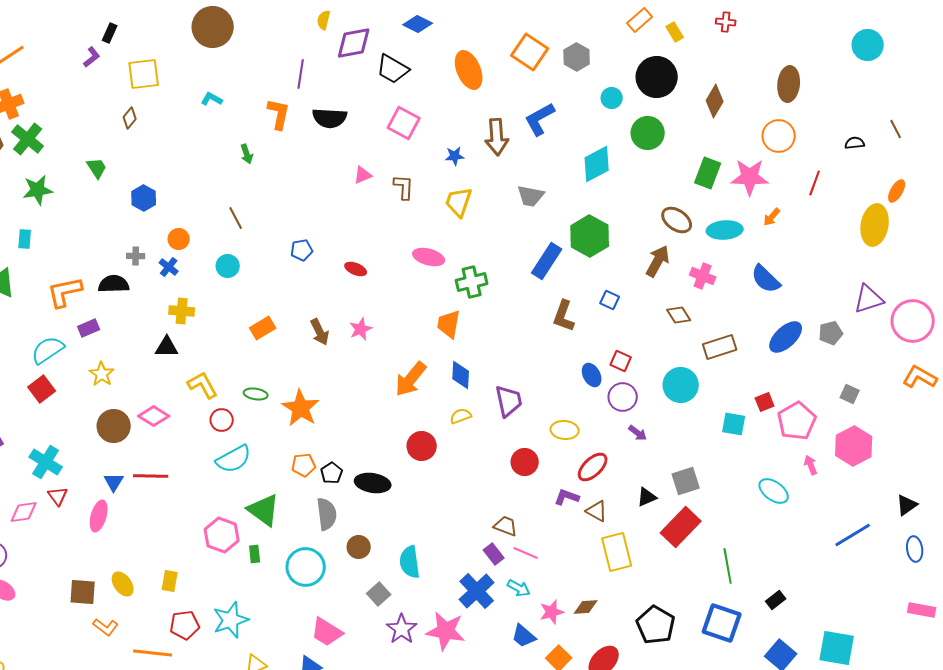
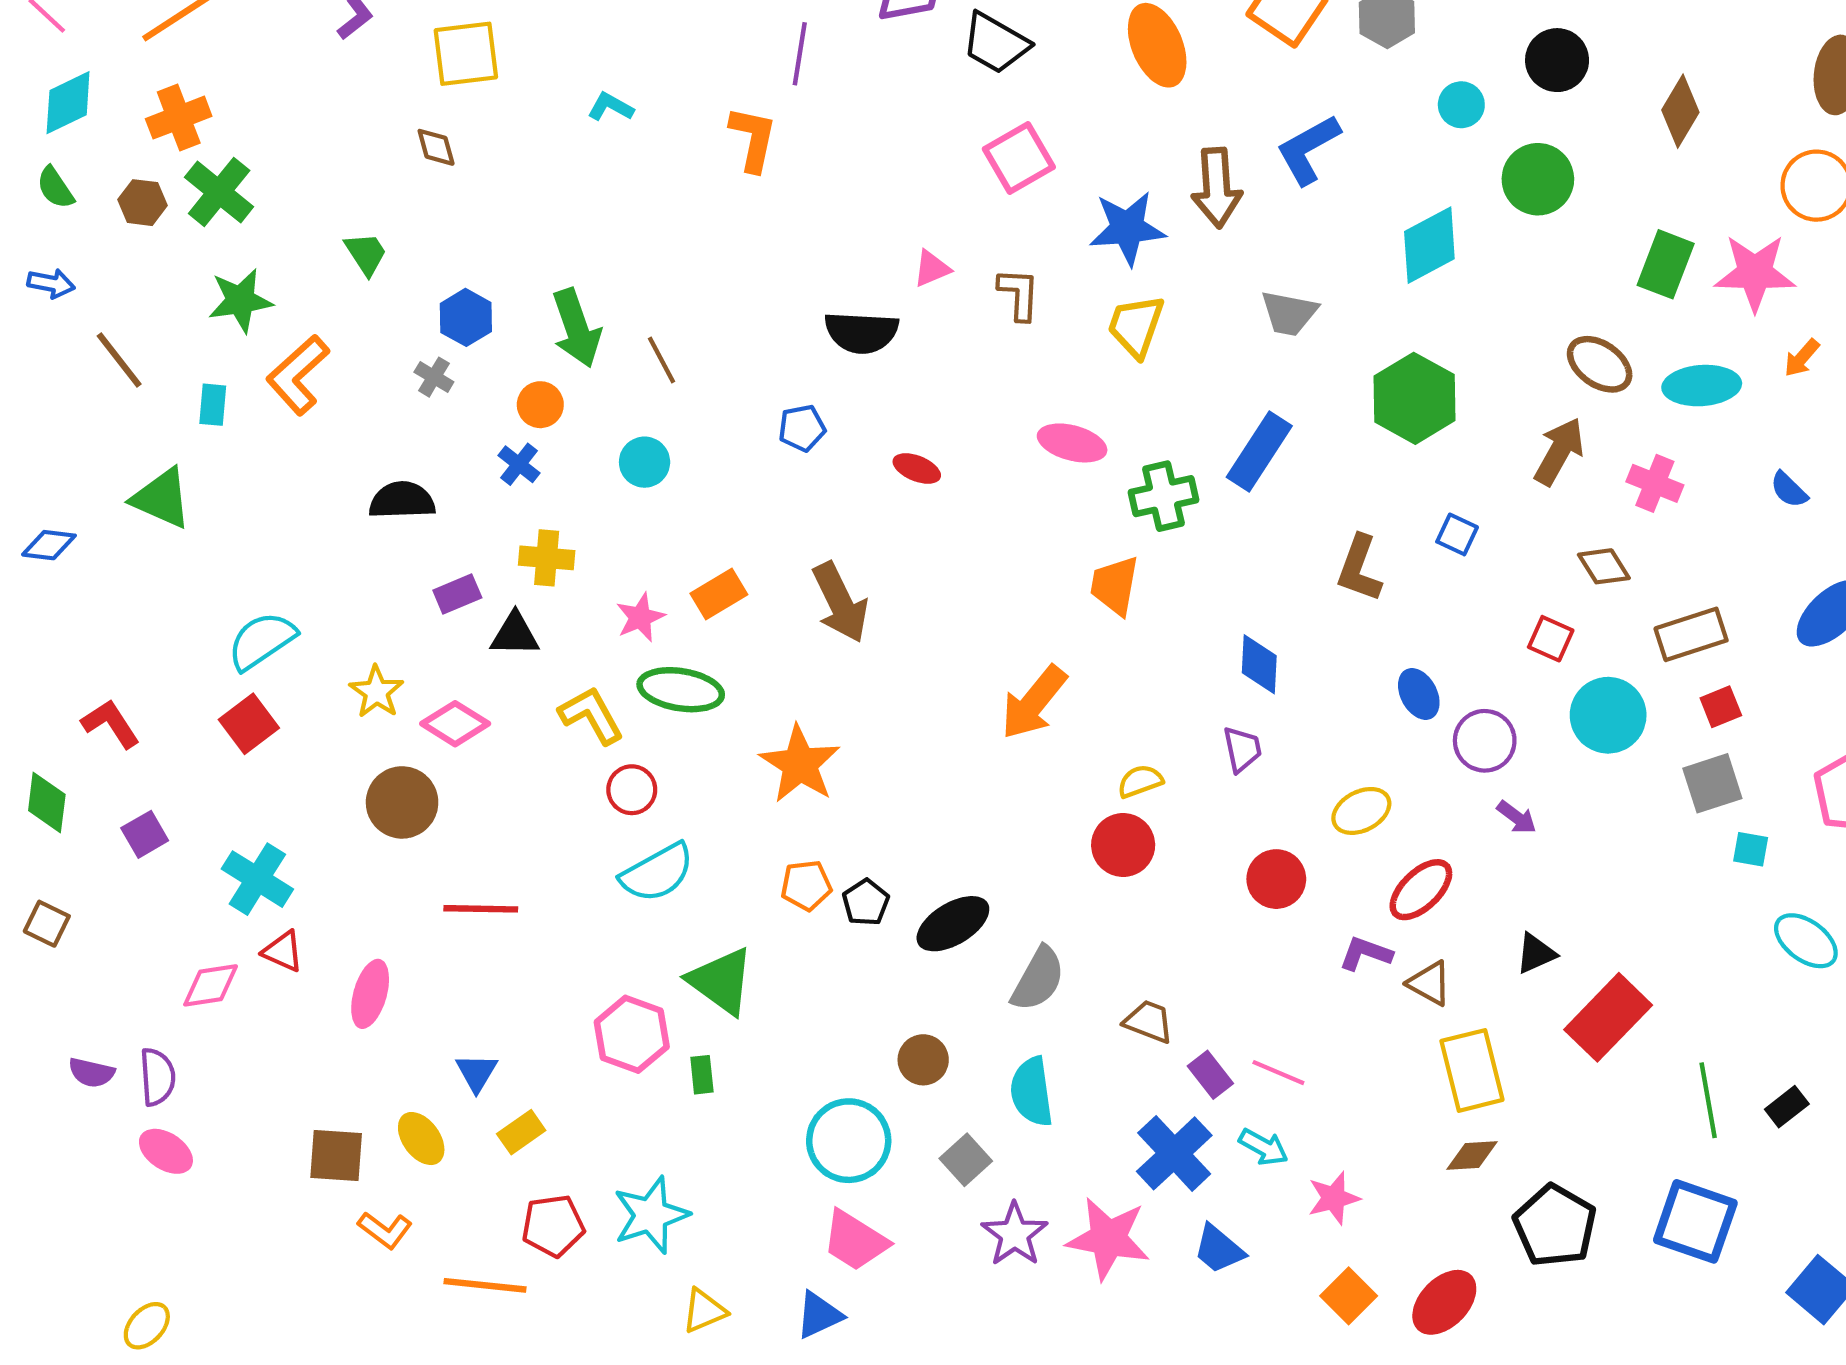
black circle: (657, 77) -> (1557, 60), size x0.7
brown diamond: (130, 118) -> (436, 147), turned -55
black semicircle: (330, 118) -> (861, 332), moved
pink square: (404, 123) -> (1019, 158), turned 32
green arrow: (247, 154) -> (576, 328), moved, size x1.8
blue star: (455, 156) -> (1127, 228), size x1.8
gray cross: (136, 256) -> (434, 377), moved, turned 30
blue rectangle: (547, 261) -> (1259, 451), moved
blue semicircle: (766, 279) -> (1789, 490), size x0.6
orange L-shape: (65, 292) -> (298, 375), moved, turned -30
purple rectangle: (89, 328) -> (457, 594), moved
pink star: (361, 329) -> (640, 617), moved
brown arrow: (320, 332) -> (840, 602), size x1.4
red square: (621, 361) -> (1551, 639), moved
blue diamond: (461, 375) -> (1259, 664), moved
green ellipse: (256, 394) -> (681, 690), moved, size x1.6
purple trapezoid: (509, 401) -> (1242, 749), size x0.7
red square: (765, 402) -> (1721, 707), moved
pink diamond: (154, 416) -> (455, 724), moved
cyan square: (734, 424) -> (1751, 849), moved, size x0.7
yellow ellipse: (565, 430) -> (1361, 811), turned -32
red circle: (422, 446) -> (1123, 845), moved
gray square: (686, 481) -> (1712, 783), moved
blue triangle: (114, 482) -> (476, 1073), moved
black ellipse: (373, 483) -> (953, 924), turned -40
red triangle: (58, 496) -> (283, 951), turned -30
gray semicircle: (327, 514) -> (1038, 979), moved, turned 36
brown trapezoid: (506, 526) -> (1149, 1022), moved
cyan circle: (306, 567) -> (849, 1141), moved
yellow rectangle: (170, 581) -> (521, 1132), turned 45
black rectangle: (776, 600) -> (1787, 1107), moved
brown diamond: (586, 607) -> (1472, 1156), moved
blue trapezoid: (524, 636) -> (1219, 1249), moved

